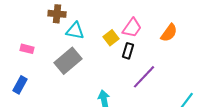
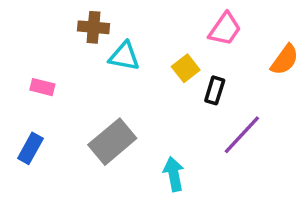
pink trapezoid: (132, 28) -> (225, 29), moved
gray rectangle: (68, 61) -> (112, 142), moved

